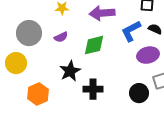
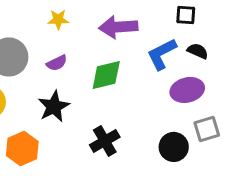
black star: (70, 71) -> (54, 106), moved
black cross: (93, 89) -> (105, 141), turned -30

